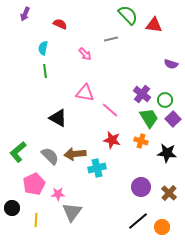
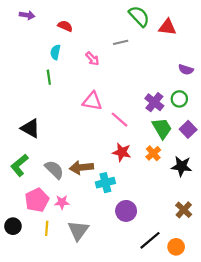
purple arrow: (25, 14) -> (27, 15), turned -104
cyan semicircle: (43, 48) -> (55, 52), moved
green circle: (165, 100) -> (179, 99), moved
black triangle: (58, 118) -> (30, 128), moved
orange cross: (141, 141) -> (153, 153), turned 32
purple circle: (141, 187) -> (126, 211), moved
pink star: (58, 194) -> (62, 202), moved
yellow line: (36, 220) -> (47, 228), moved

